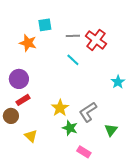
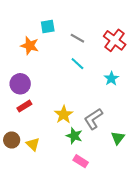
gray line: (73, 36) -> (77, 38), turned 32
red cross: (96, 40) -> (115, 40), moved
cyan star: (118, 82) -> (111, 78), moved
brown circle: (11, 116) -> (12, 140), moved
pink rectangle: (84, 152) -> (81, 161), moved

